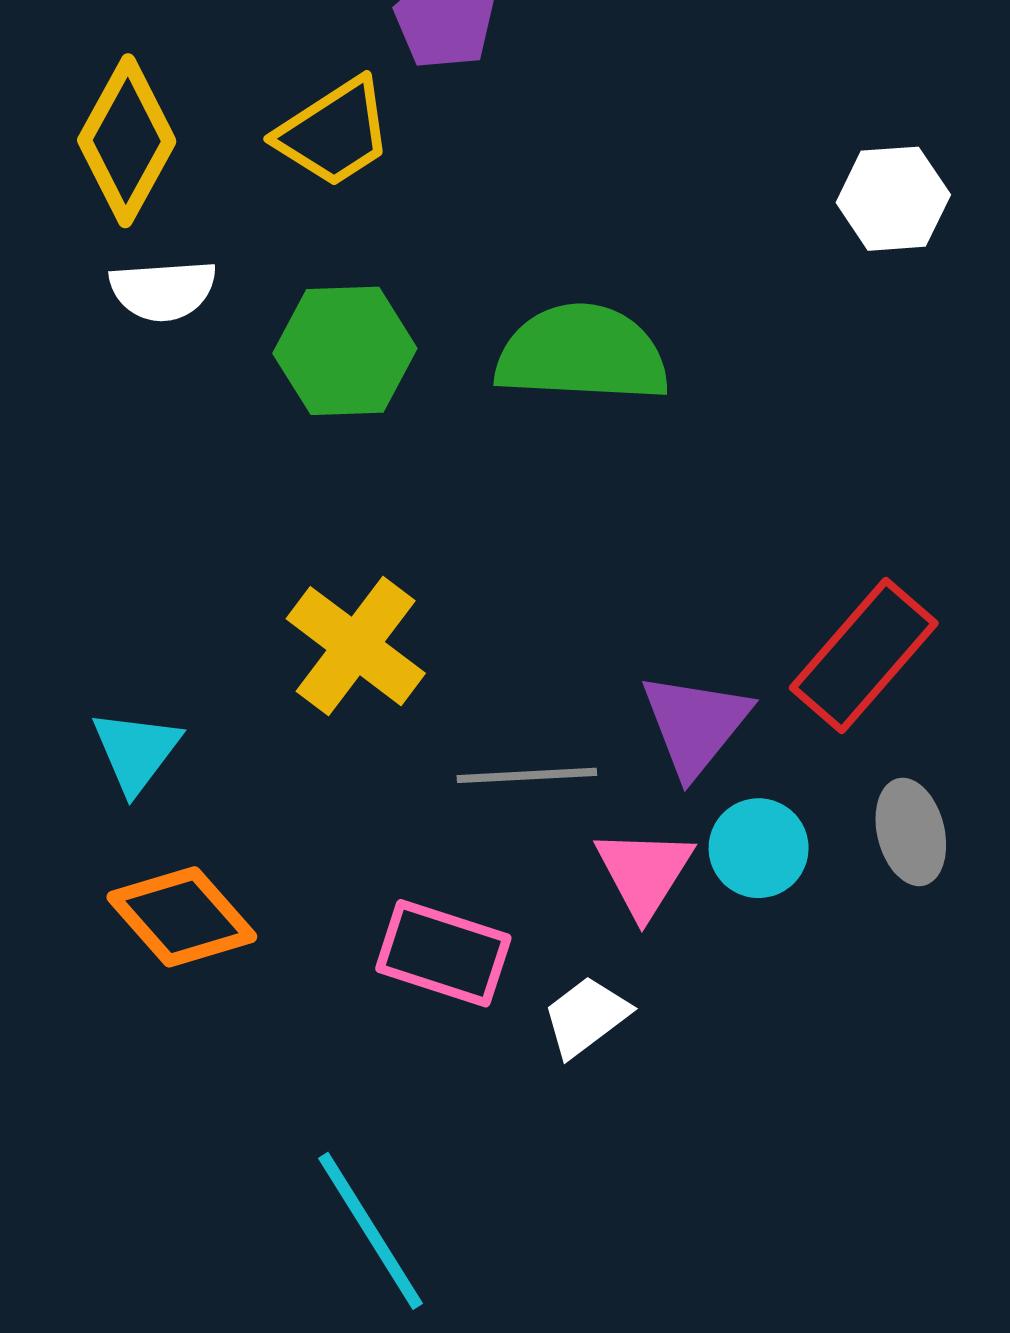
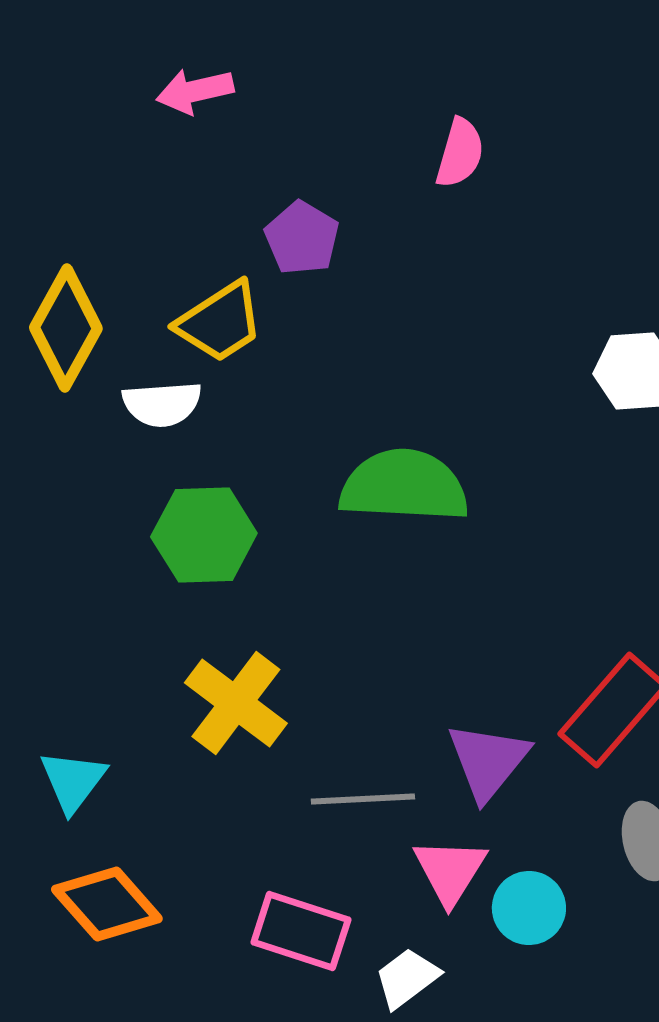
white semicircle: (163, 290) -> (162, 404), moved
green hexagon: (345, 351) -> (204, 535), moved
cyan circle: (759, 848) -> (529, 908), moved

